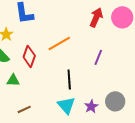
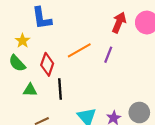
purple line: (98, 57) -> (108, 55), moved
black line: (69, 79) -> (60, 89), moved

